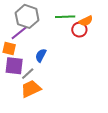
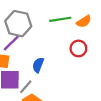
red circle: (79, 30) -> (78, 48), moved

